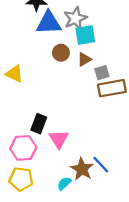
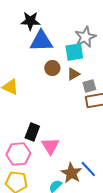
gray star: (75, 18) -> (85, 37), moved

